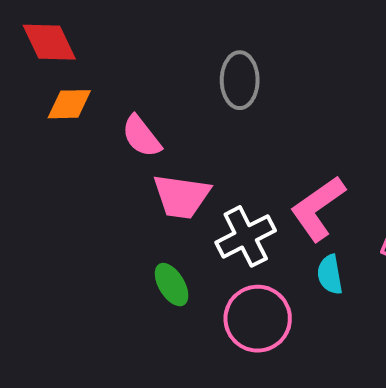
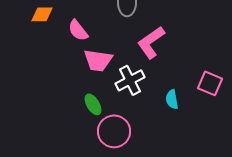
pink L-shape: (318, 208) -> (151, 42), moved
pink circle: (258, 319) -> (114, 131), moved

